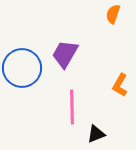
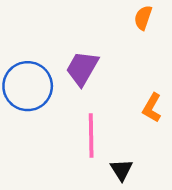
black triangle: (96, 134) -> (122, 170), turned -42

